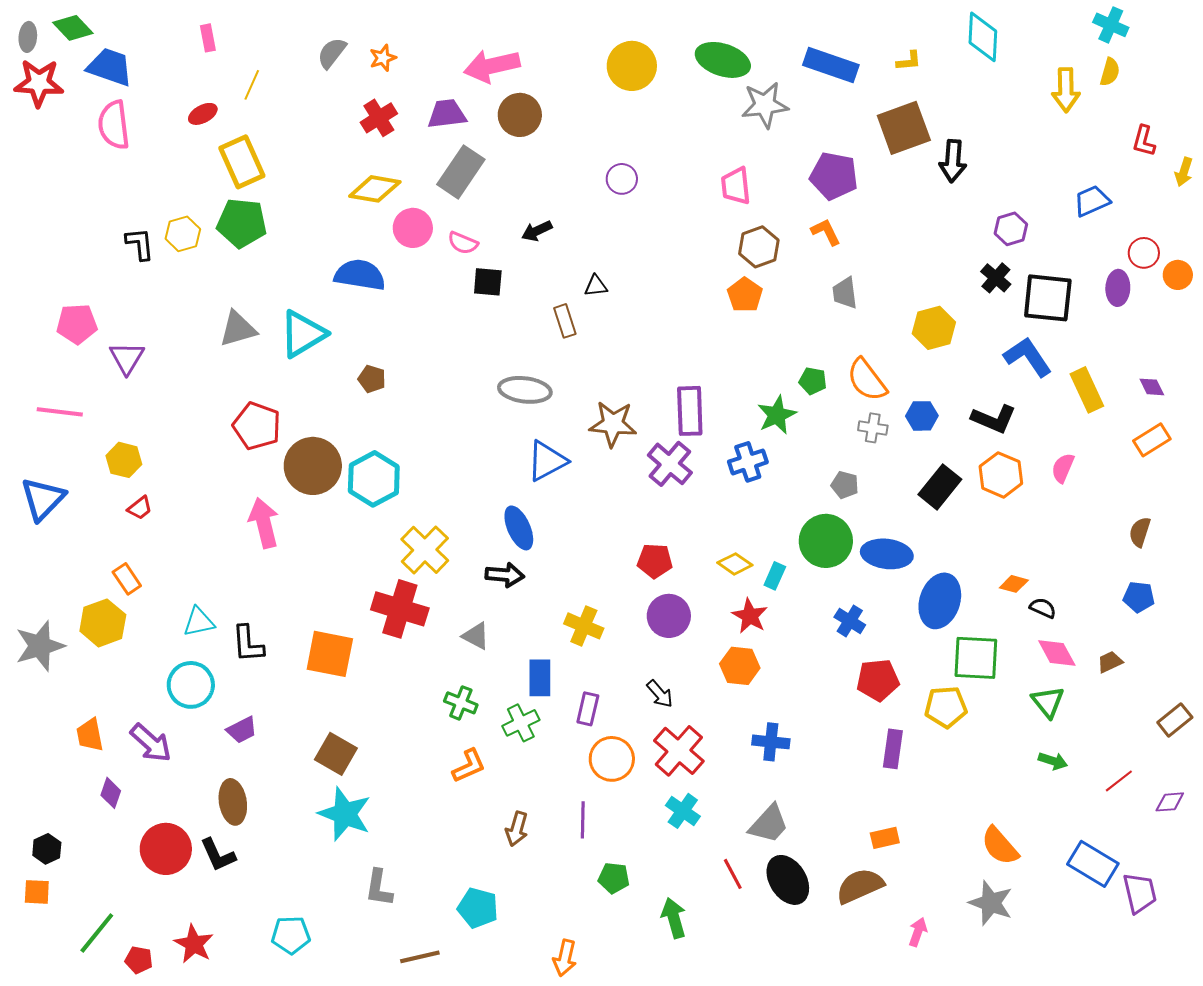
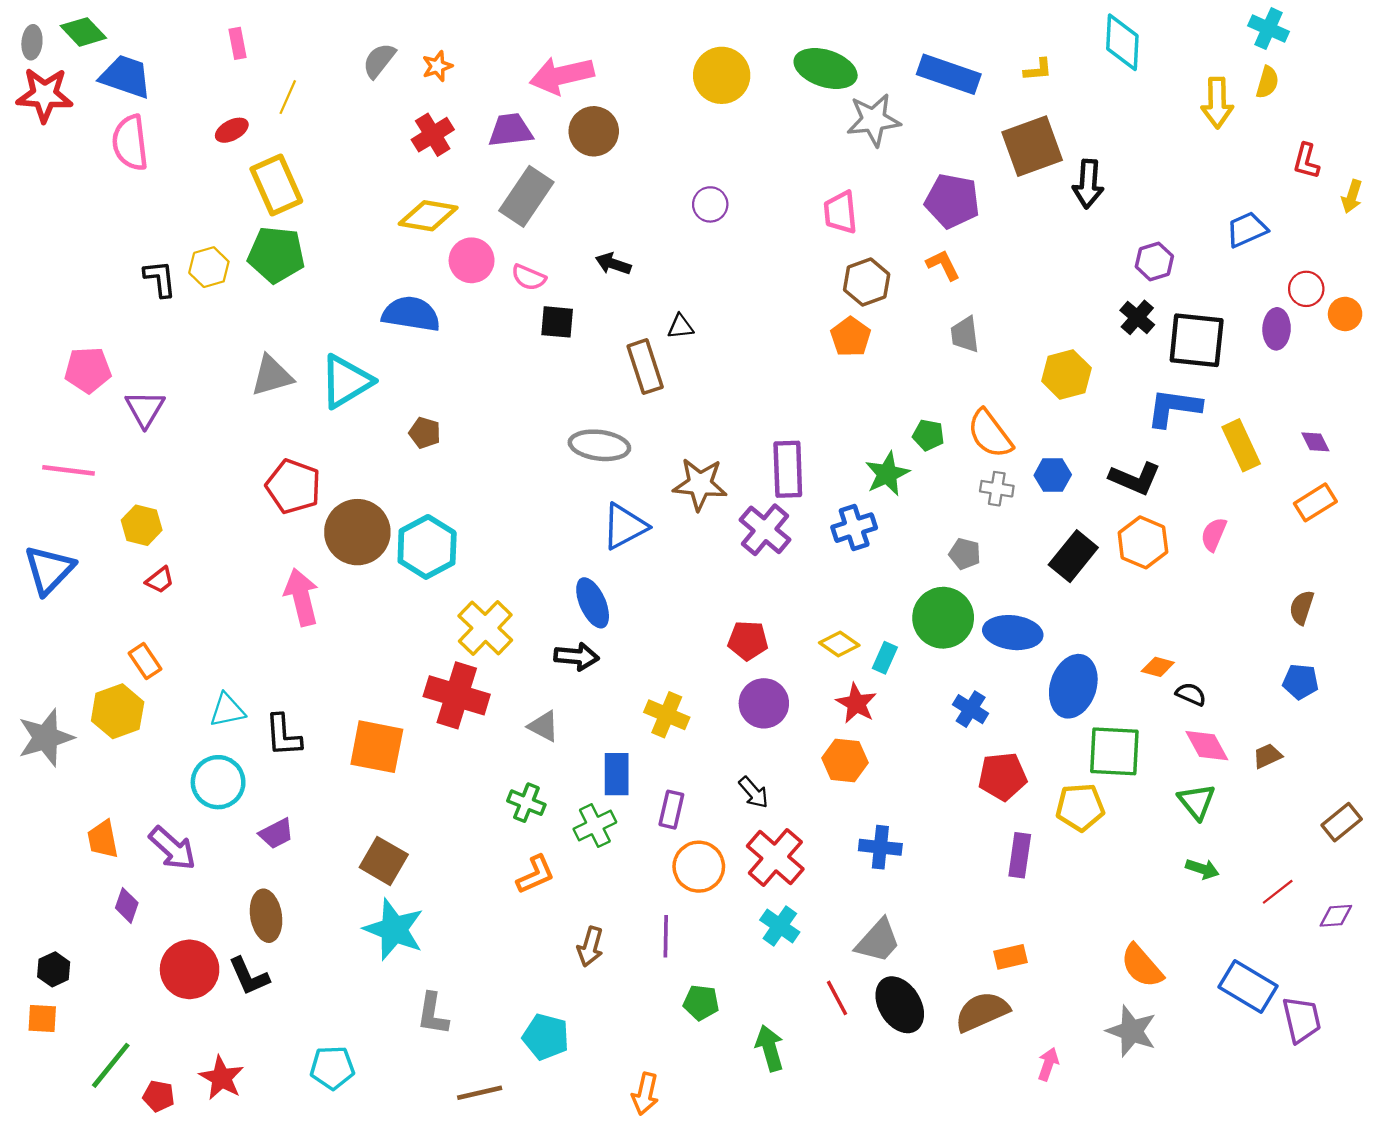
black arrow: (537, 231) -> (613, 264), turned 44
brown rectangle: (565, 321) -> (645, 367), size x1.4
blue L-shape: (1028, 357) -> (1174, 408), turned -48

